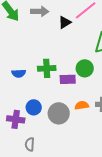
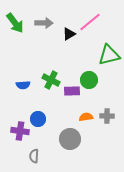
green cross: (47, 68) -> (51, 80), turned 30
gray circle: (59, 113) -> (70, 139), moved

